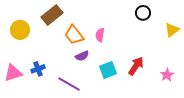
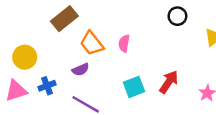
yellow circle: (20, 30) -> (25, 57), moved
purple semicircle: (82, 56) -> (81, 70), moved

